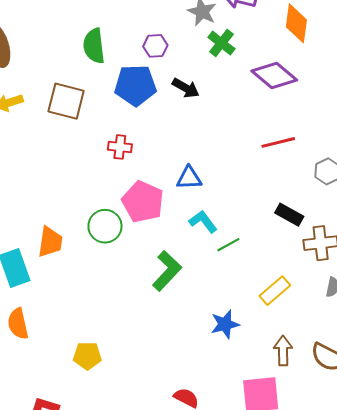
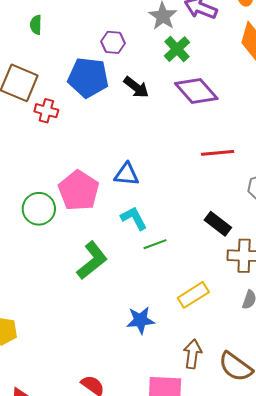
green semicircle: (94, 46) -> (36, 25), moved, size x0.6
purple diamond: (274, 76) -> (196, 91), moved
red cross: (120, 147) -> (46, 111), moved

